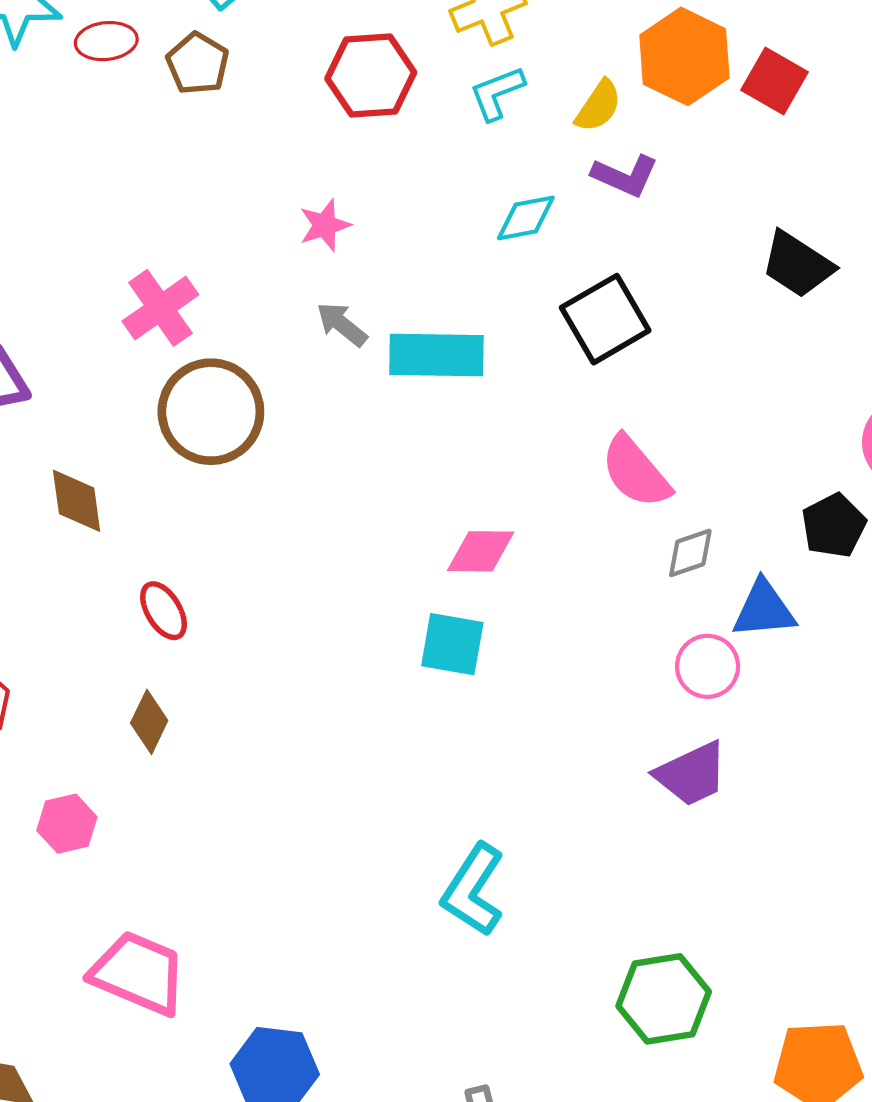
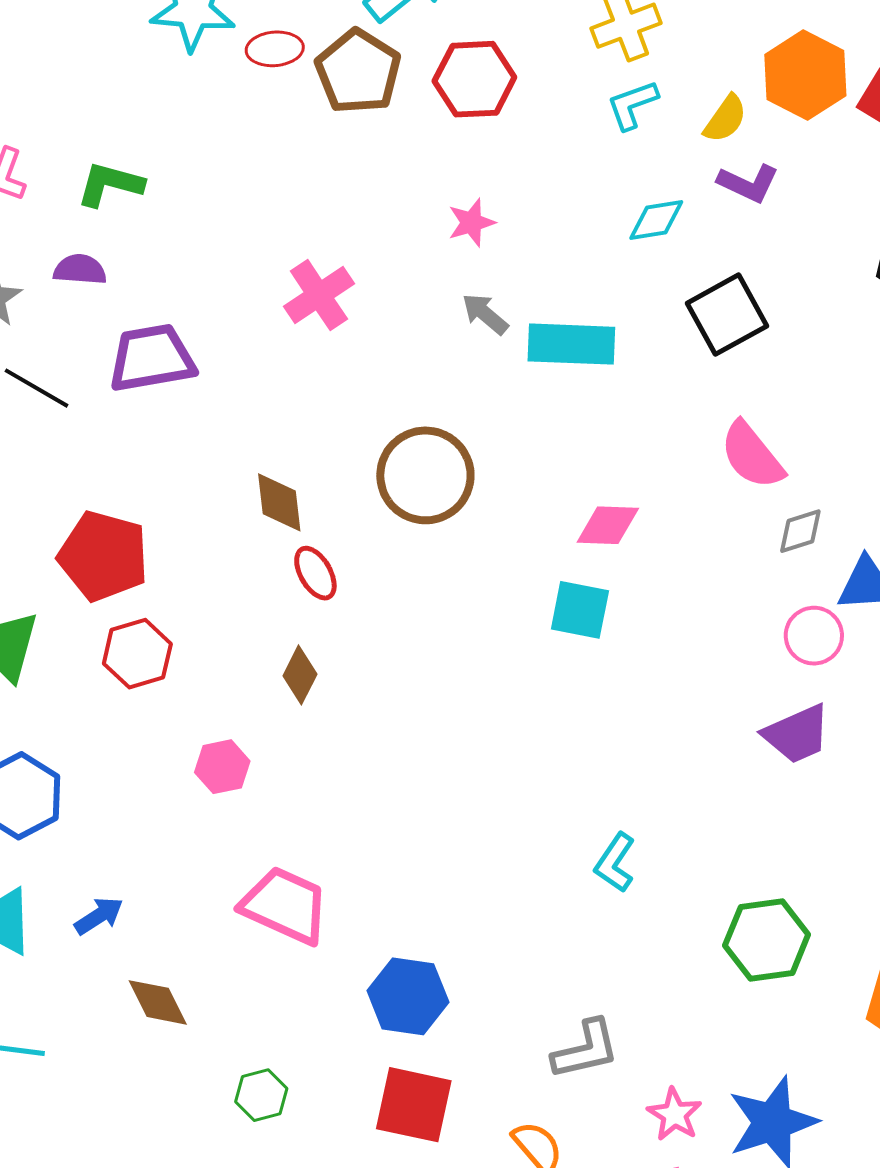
brown pentagon: (198, 64) -> (358, 71), size x1.5
red hexagon: (371, 76) -> (474, 79), moved
brown circle: (211, 412) -> (425, 475), moved
brown diamond: (77, 501) -> (279, 502), moved
cyan L-shape: (473, 890) -> (615, 863), moved, size x0.7

